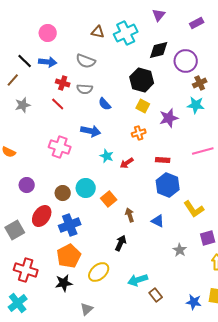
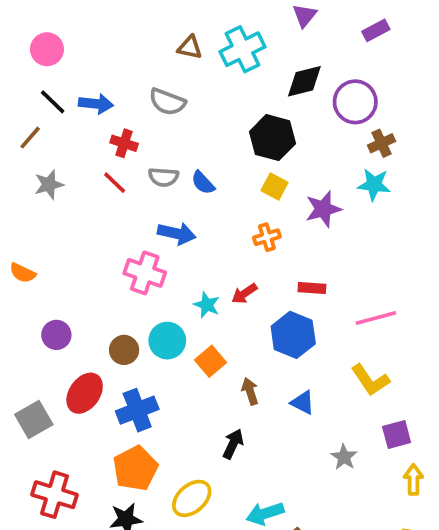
pink circle: (48, 33) -> (47, 49), moved
gray semicircle: (85, 89) -> (164, 177), moved
pink cross: (60, 147) -> (145, 273), moved
pink line: (203, 151) -> (376, 318), moved
cyan star: (107, 156) -> (207, 305), moved
blue hexagon: (168, 185) -> (293, 335), moved

